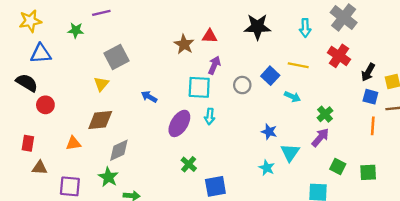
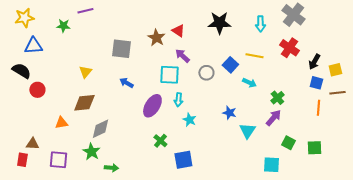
red triangle: (210, 36) -> (178, 31), turned 32
gray square: (116, 57) -> (121, 49), moved, turned 35
purple arrow: (214, 65) -> (182, 56), turned -70
red rectangle: (28, 143) -> (22, 160), moved
cyan star: (267, 168) -> (189, 120), moved

